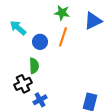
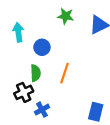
cyan arrow: (18, 28) -> (18, 32), turned 42
orange line: (63, 37) -> (65, 73), moved

